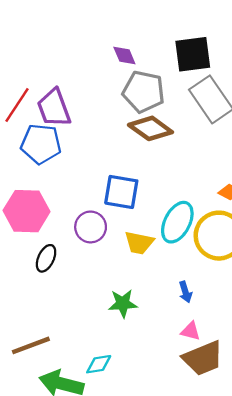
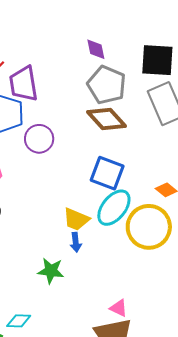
blue square: (121, 192) -> (107, 173), moved
purple circle: (91, 227) -> (39, 139), moved
blue arrow: (185, 292) -> (76, 242), moved
pink triangle: (191, 331) -> (119, 308), moved

